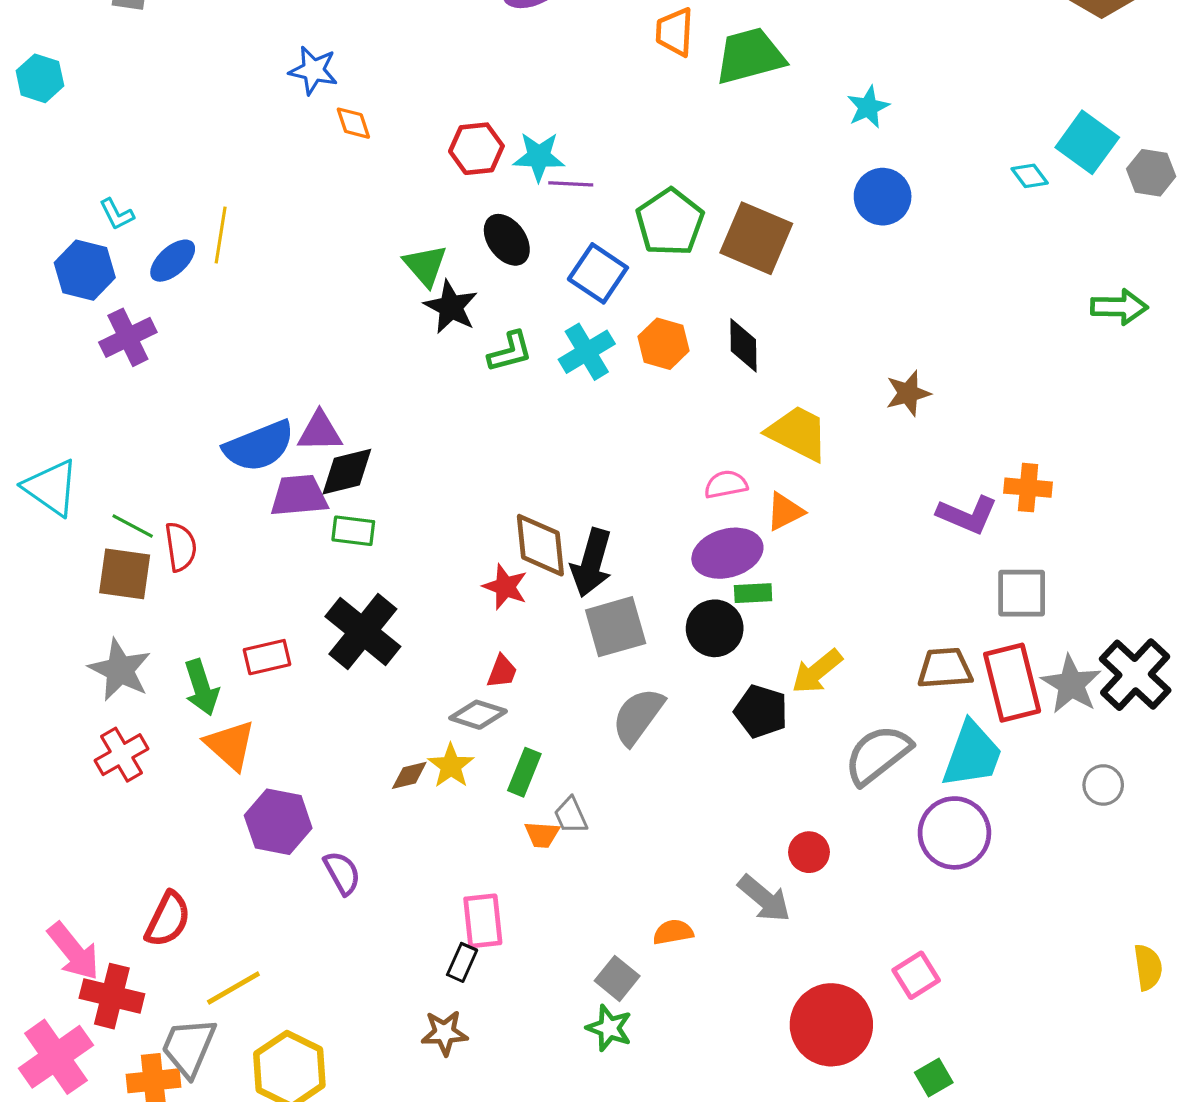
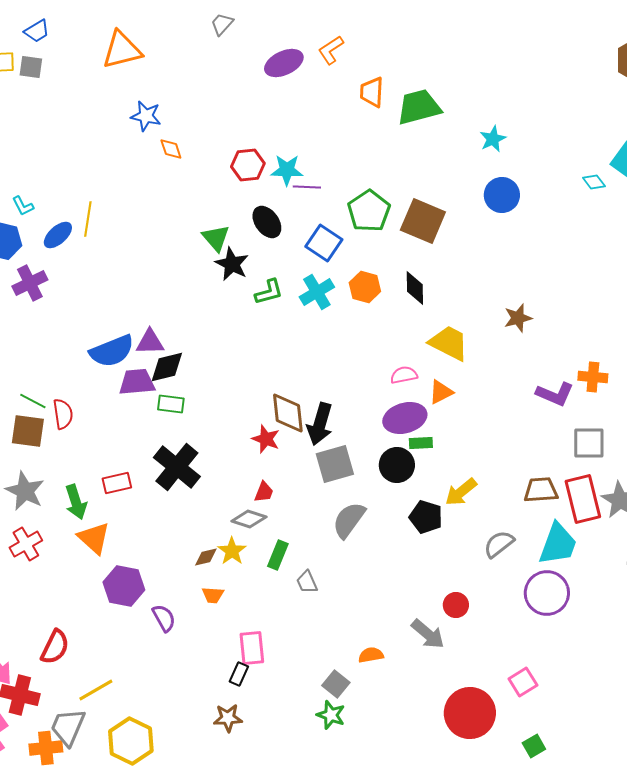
gray semicircle: (878, 755) -> (499, 544), size x0.7
orange trapezoid: (542, 835) -> (213, 595), moved

